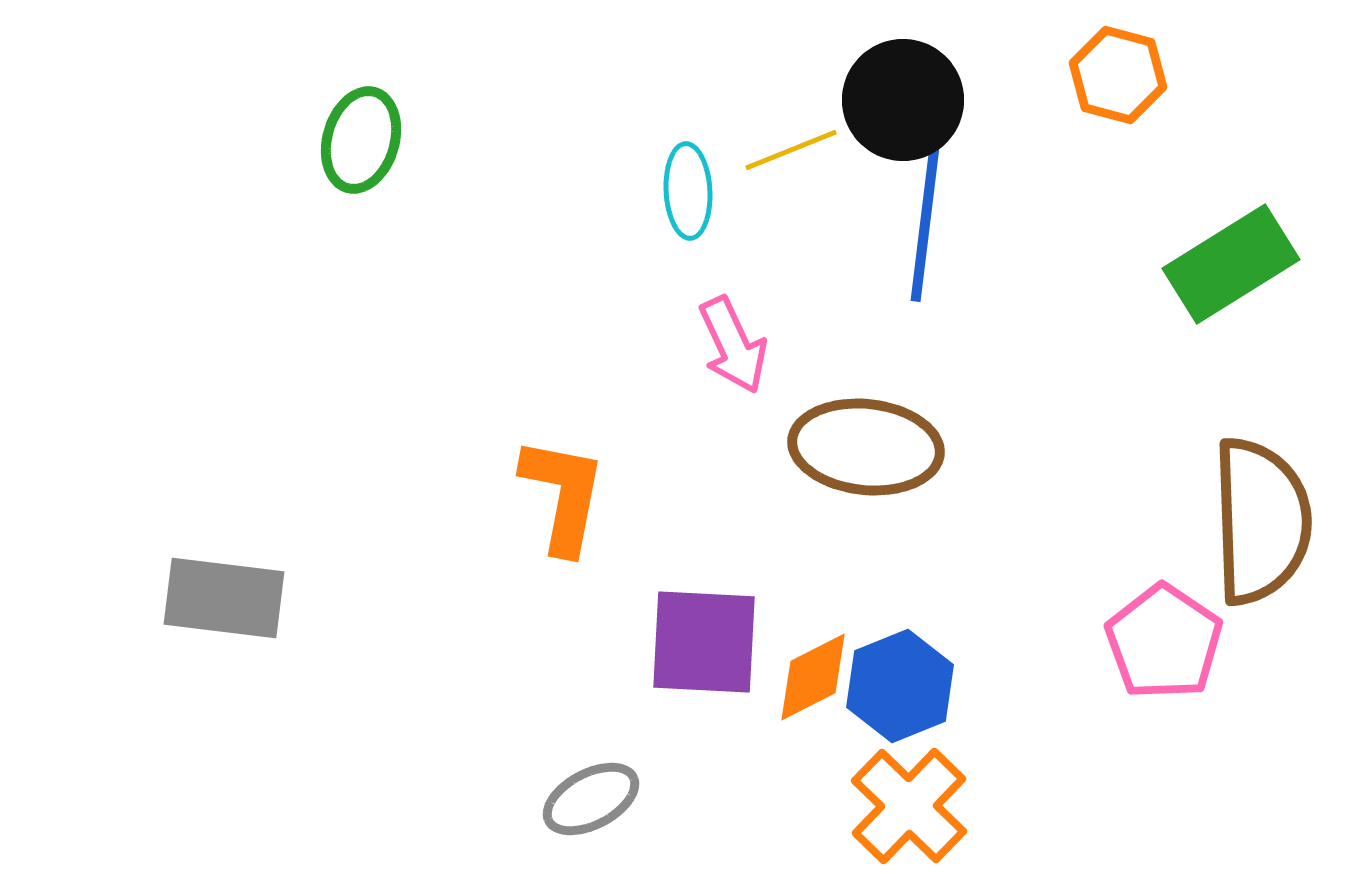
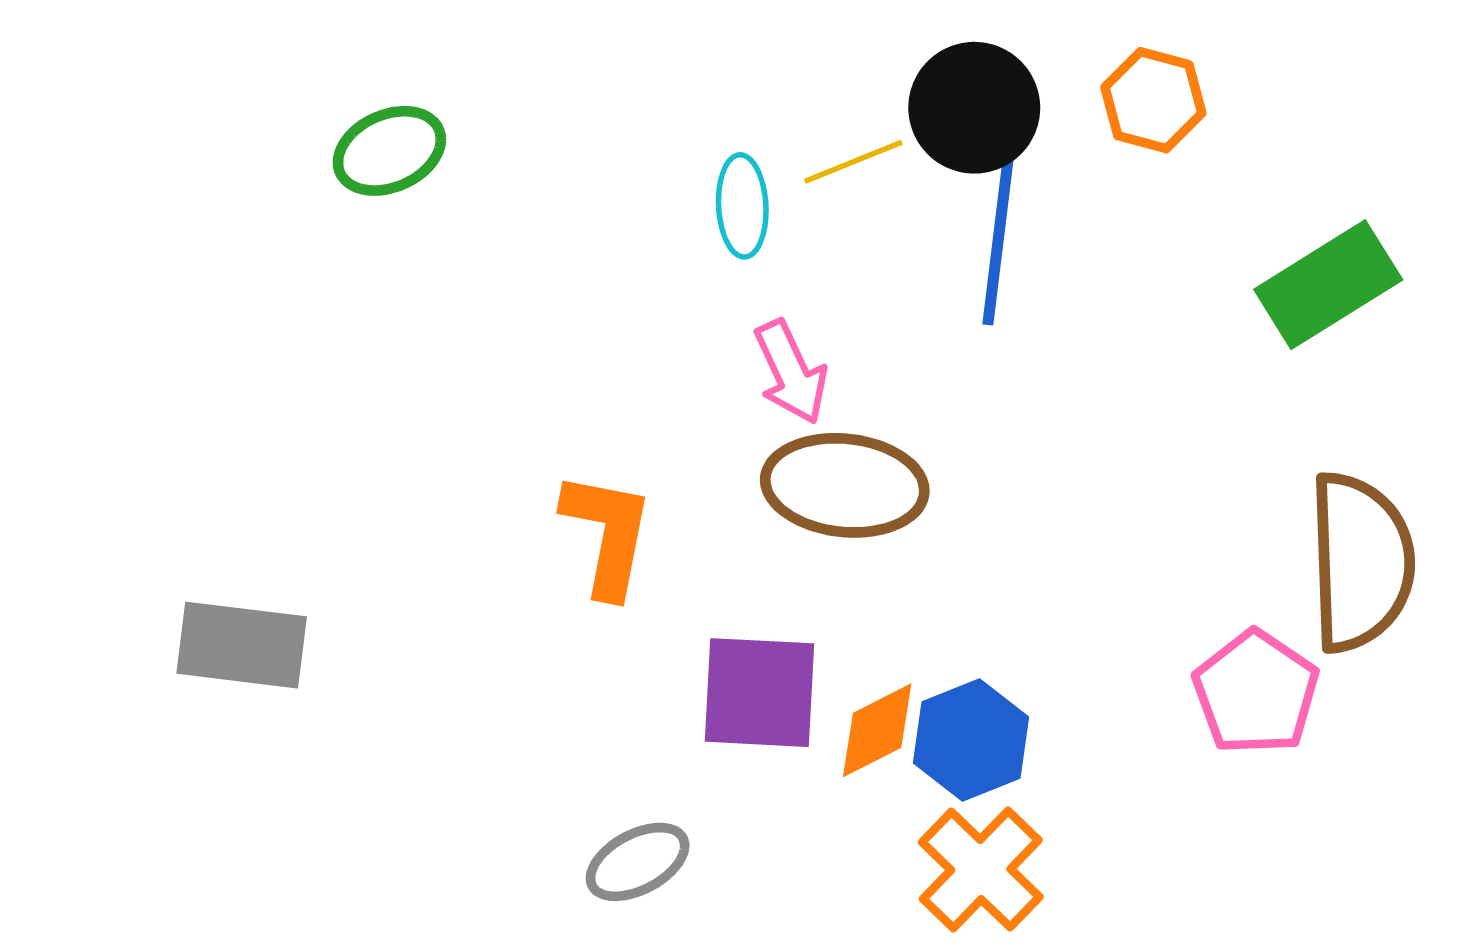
orange hexagon: (1118, 75) -> (1153, 100), moved
green ellipse: (361, 140) -> (389, 151), turned 50
brown ellipse: (866, 447) -> (845, 485), moved

